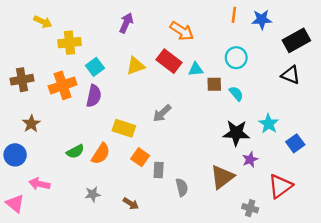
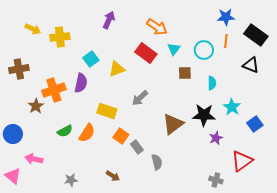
orange line: (234, 15) -> (226, 41), moved
yellow arrow: (43, 22) -> (33, 29), moved
black rectangle: (296, 40) -> (256, 35), turned 65
yellow triangle: (135, 66) -> (117, 69), moved
cyan square: (95, 67) -> (91, 59), moved
cyan triangle: (196, 69) -> (174, 49), moved, turned -48
orange cross: (63, 85) -> (54, 90), moved
cyan semicircle: (236, 94) -> (212, 83), moved, turned 40
brown star: (31, 124) -> (36, 106), moved
gray rectangle: (159, 170) -> (137, 147), turned -40
brown triangle: (222, 177) -> (173, 124), moved
gray star: (93, 194) -> (71, 180), moved

